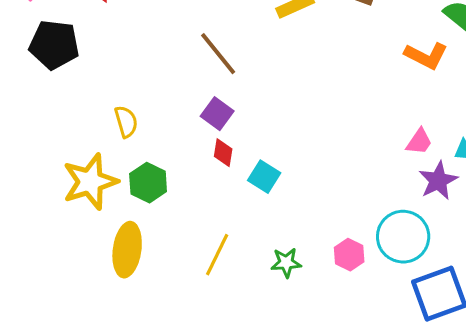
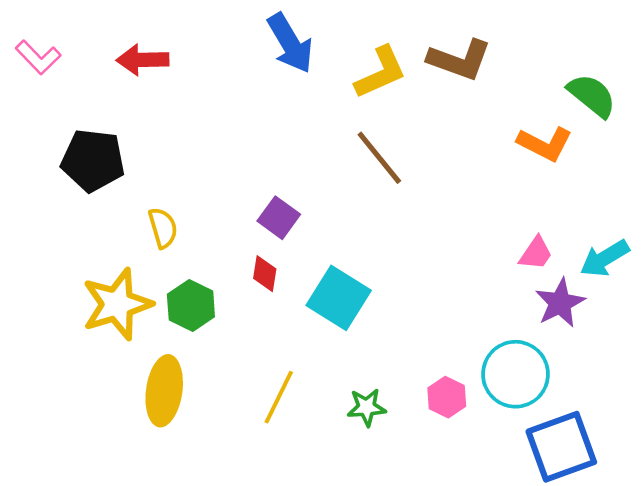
black pentagon: (54, 45) -> (93, 160), moved
brown line: (218, 54) -> (379, 158), moved
red diamond: (223, 153) -> (265, 274), moved
cyan square: (264, 177) -> (339, 298), size x1.5

